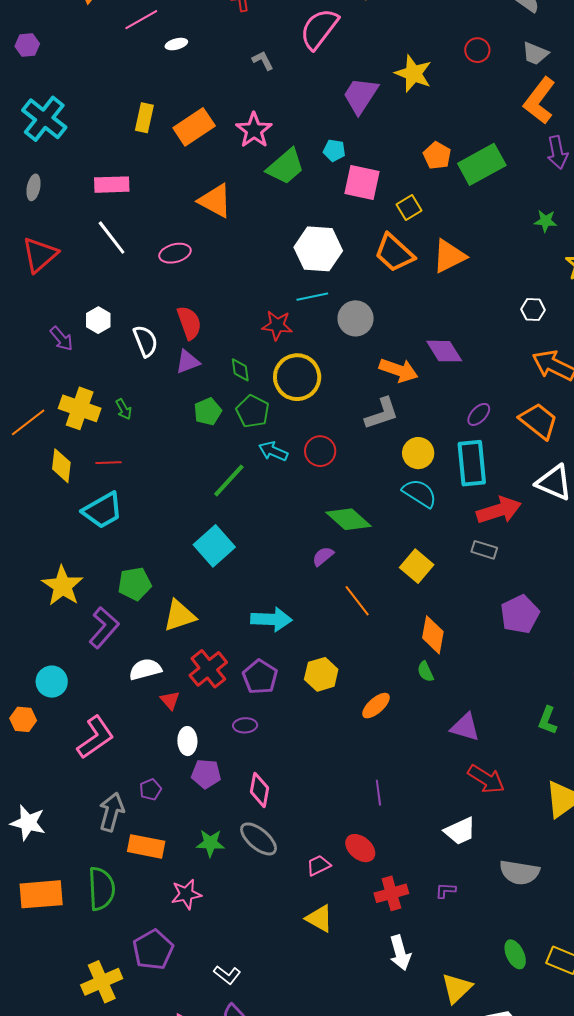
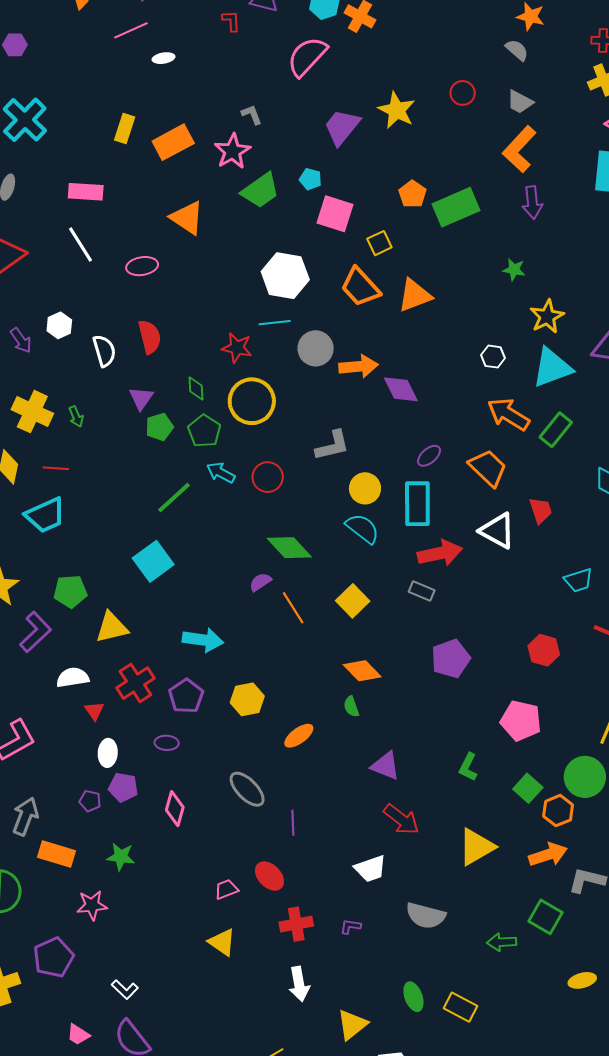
gray L-shape: (263, 60) -> (252, 115), moved
purple triangle: (188, 362) -> (141, 398), moved, turned -40
orange arrow: (398, 370) -> (358, 366), moved, turned -30
orange line: (357, 601) -> (293, 608), moved
orange diamond: (433, 635) -> (362, 671), turned -60
purple pentagon: (150, 790) -> (90, 801), moved, turned 30
gray ellipse: (259, 839) -> (247, 789), moved

